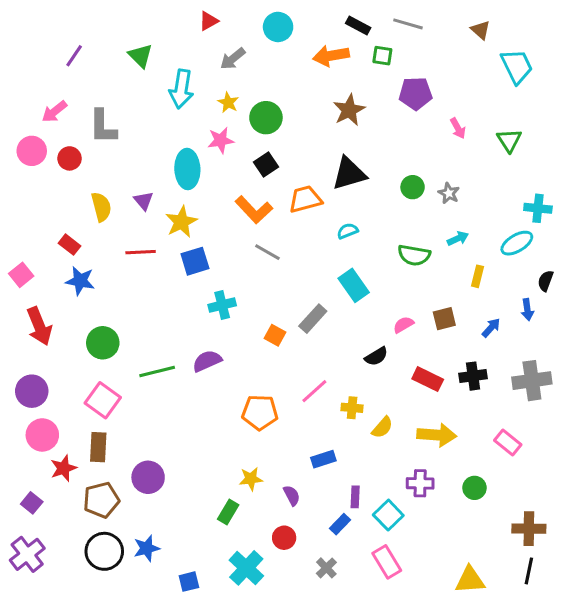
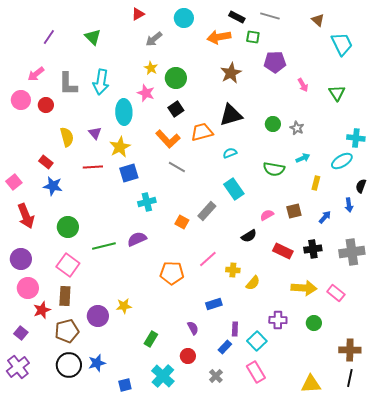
cyan arrow: (181, 89) -> (101, 82), moved
pink star: (221, 140) -> (146, 93), turned 30
yellow arrow: (437, 435) -> (304, 288), moved
yellow star: (251, 479) -> (124, 306), moved

